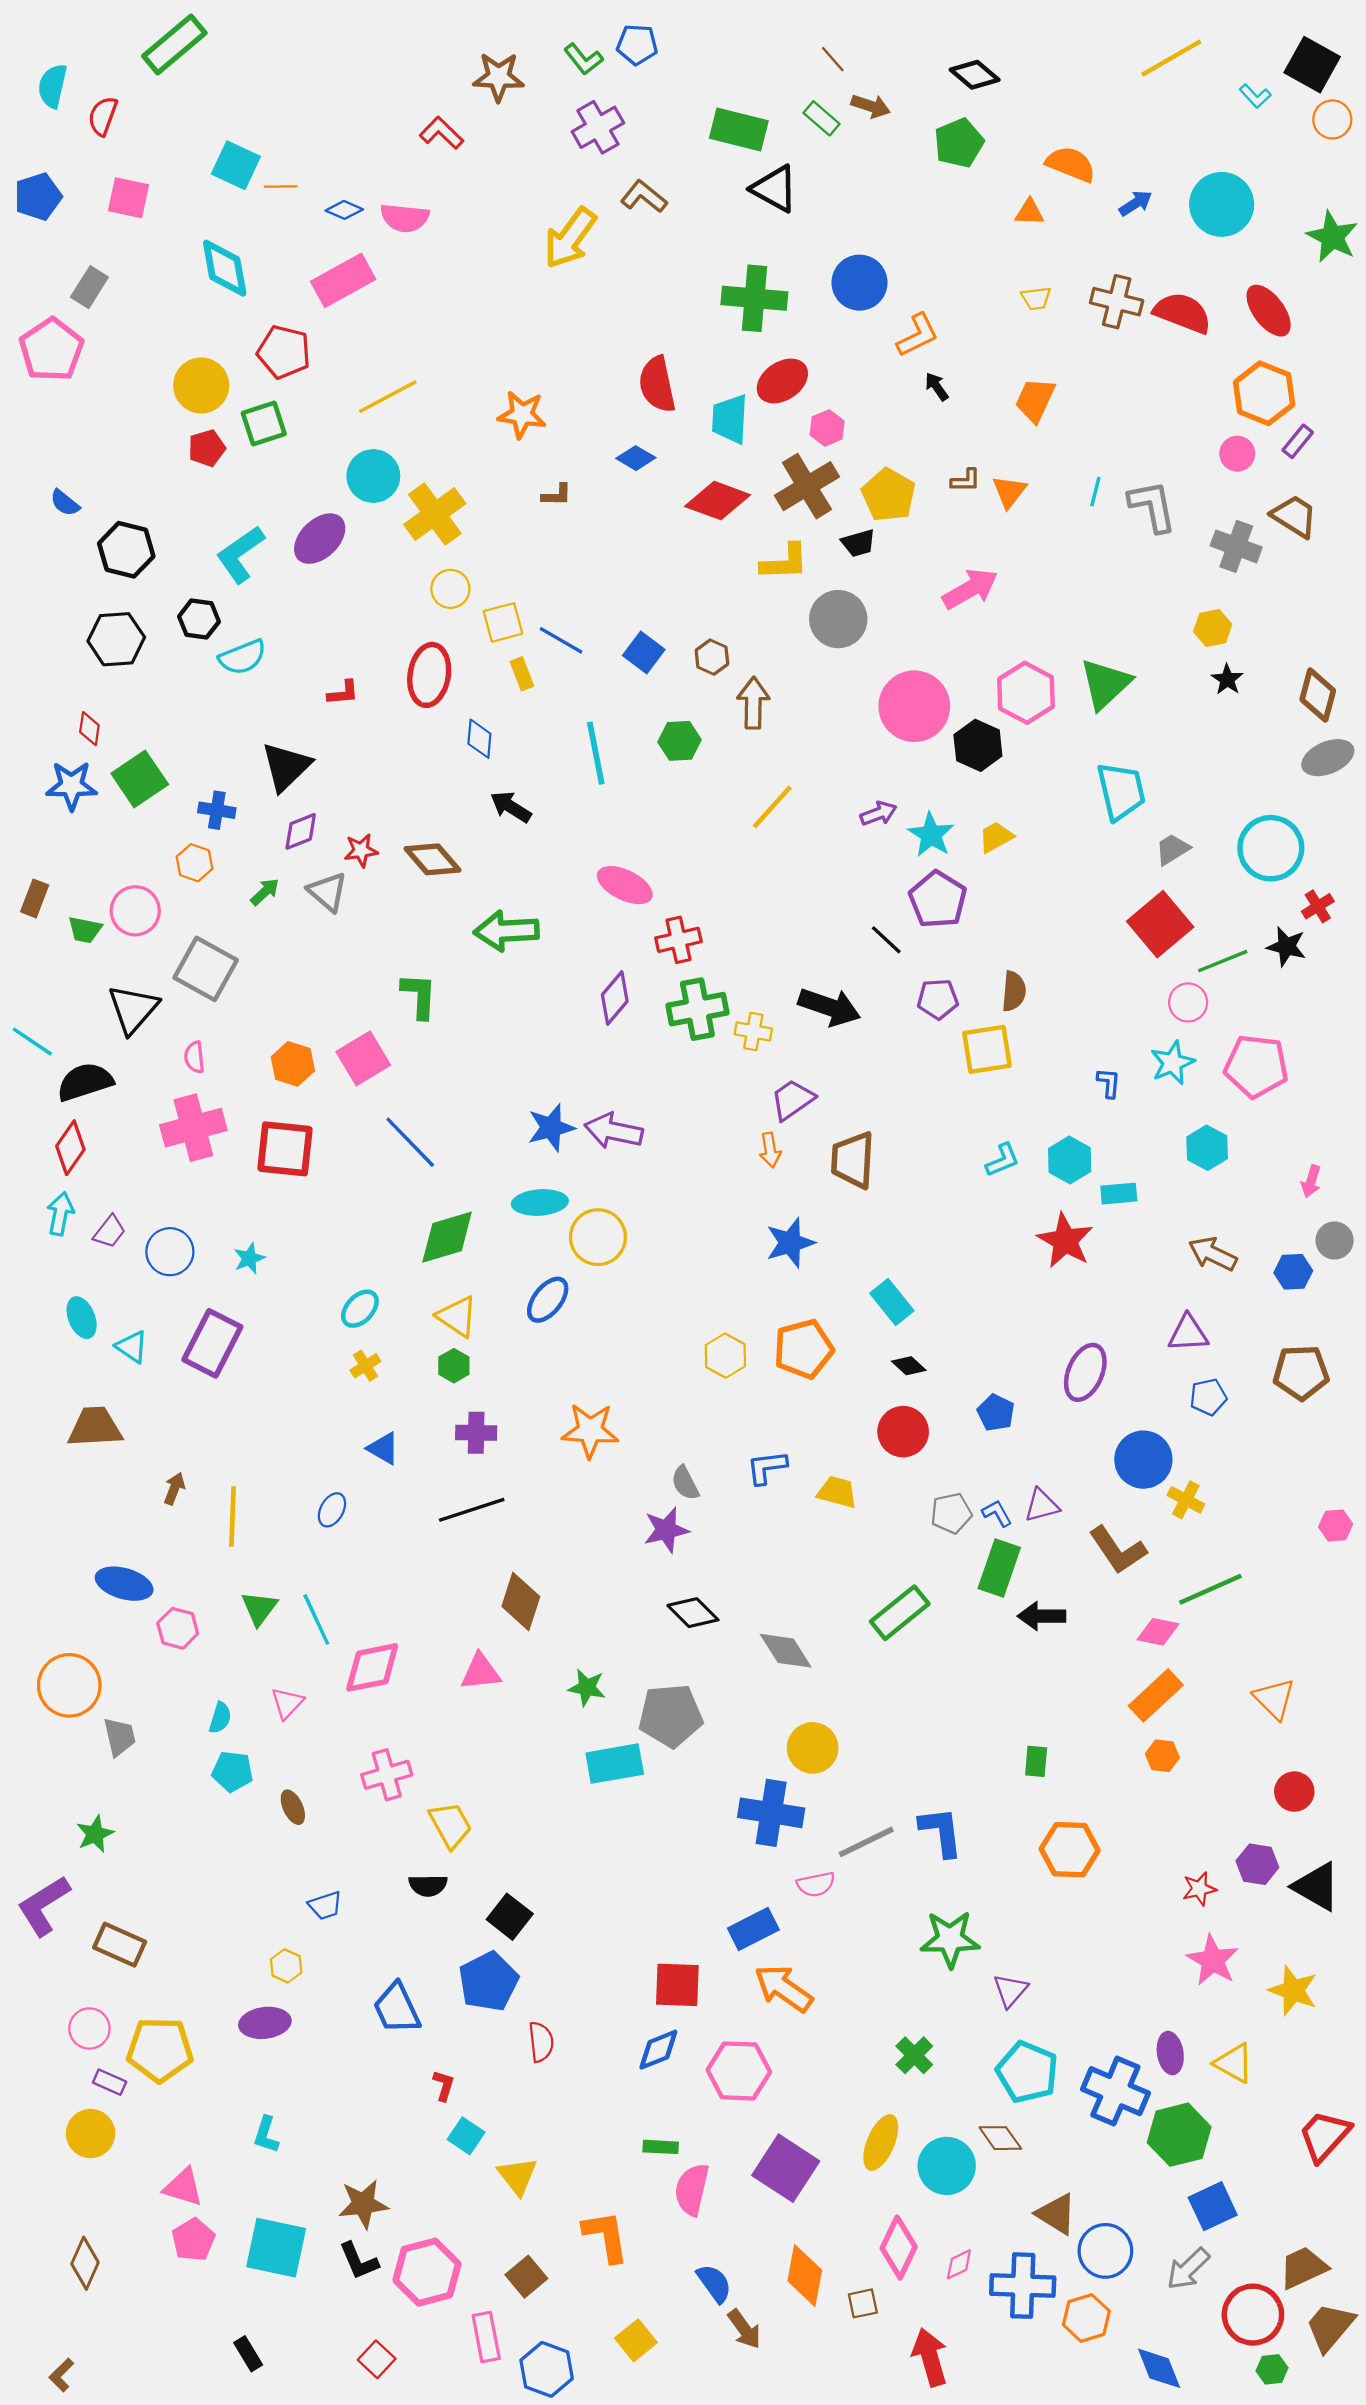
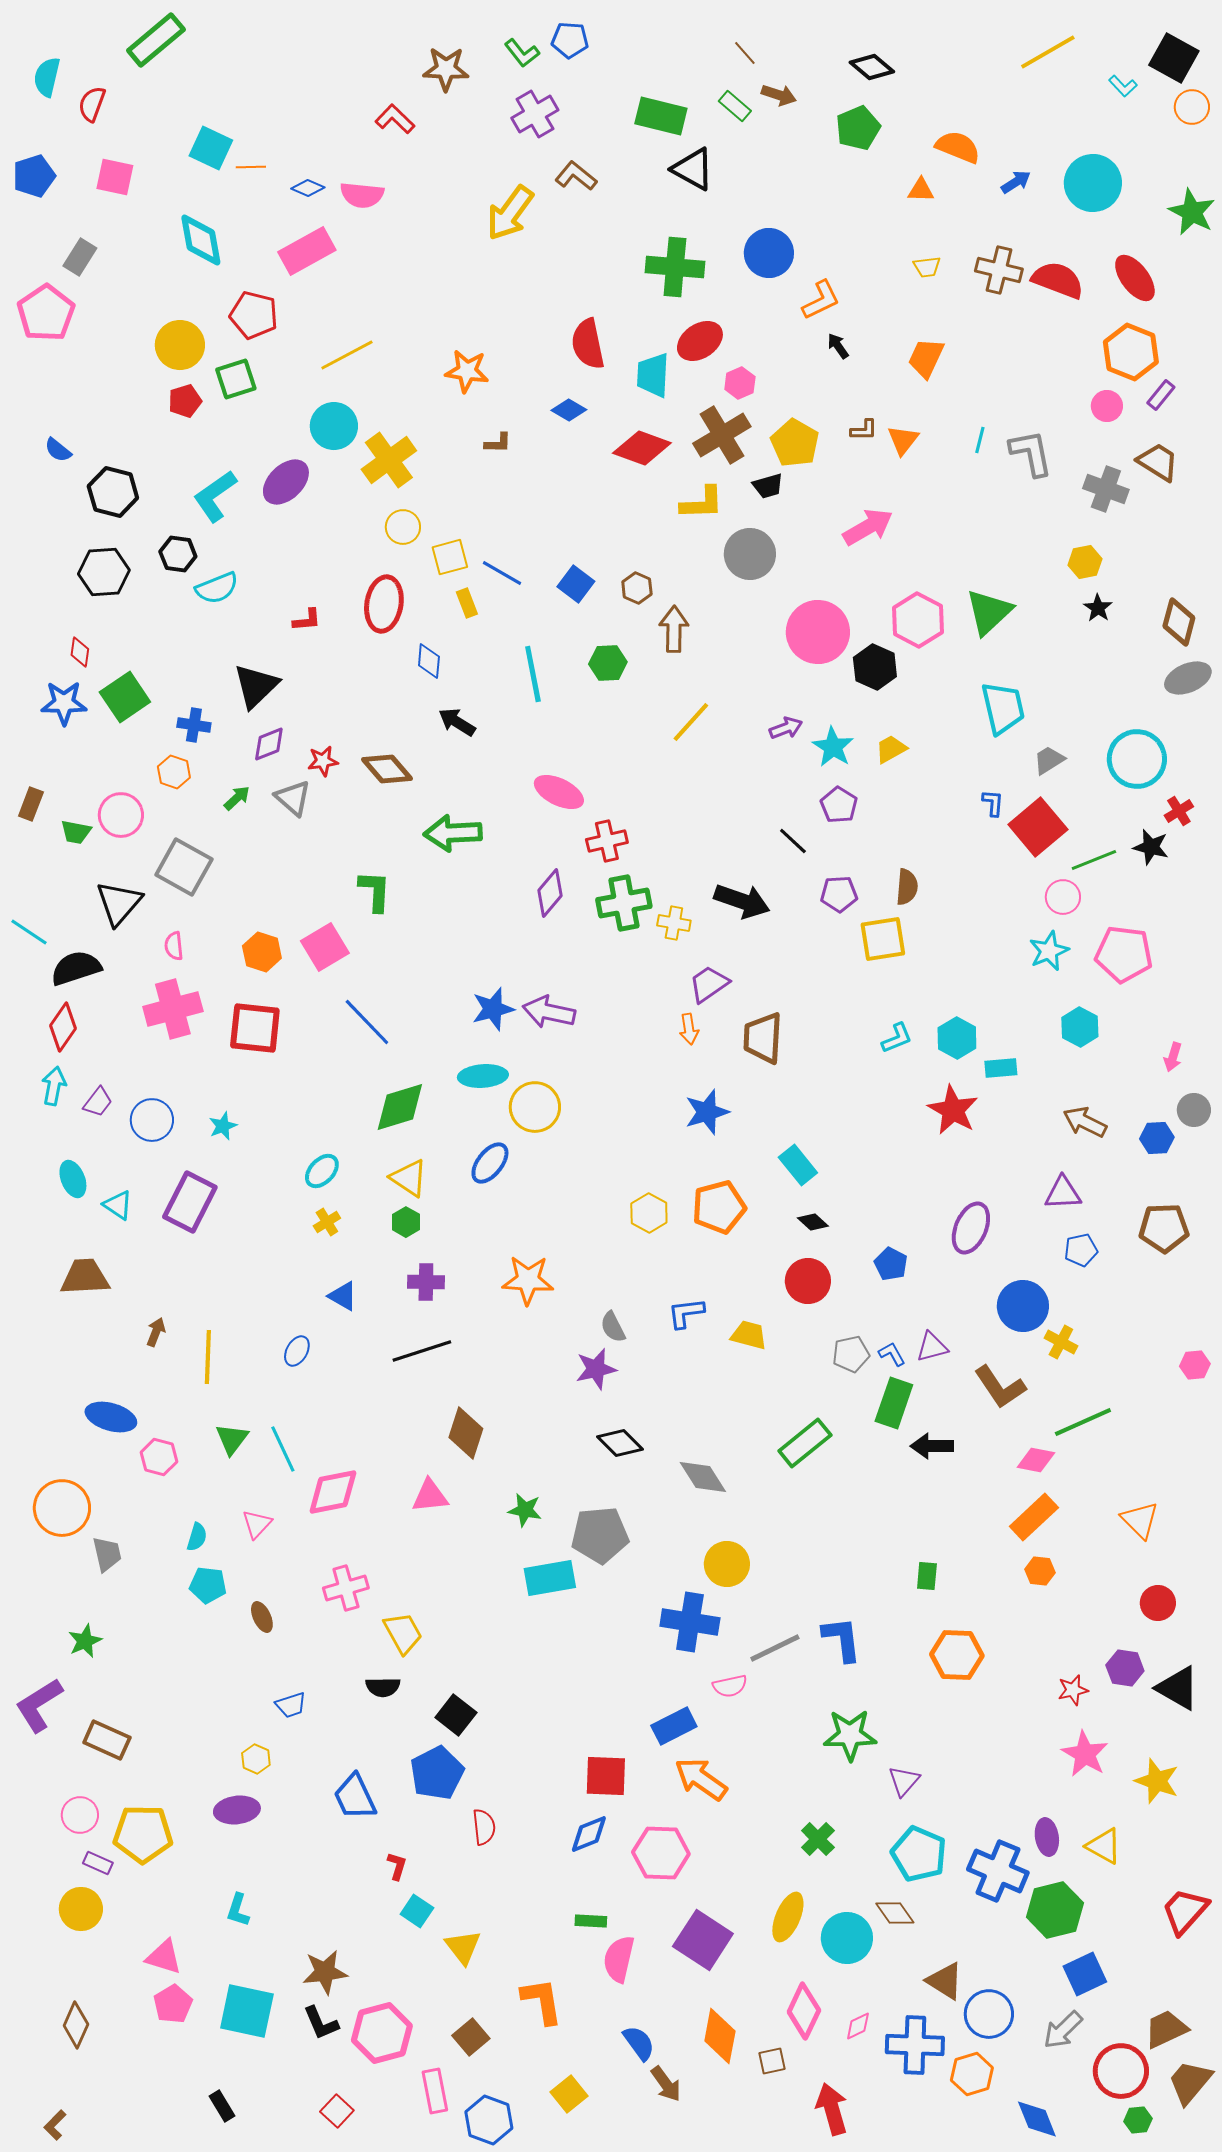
purple pentagon: (938, 900) -> (839, 805), size x0.7
blue L-shape: (1109, 1083) -> (993, 803), moved

